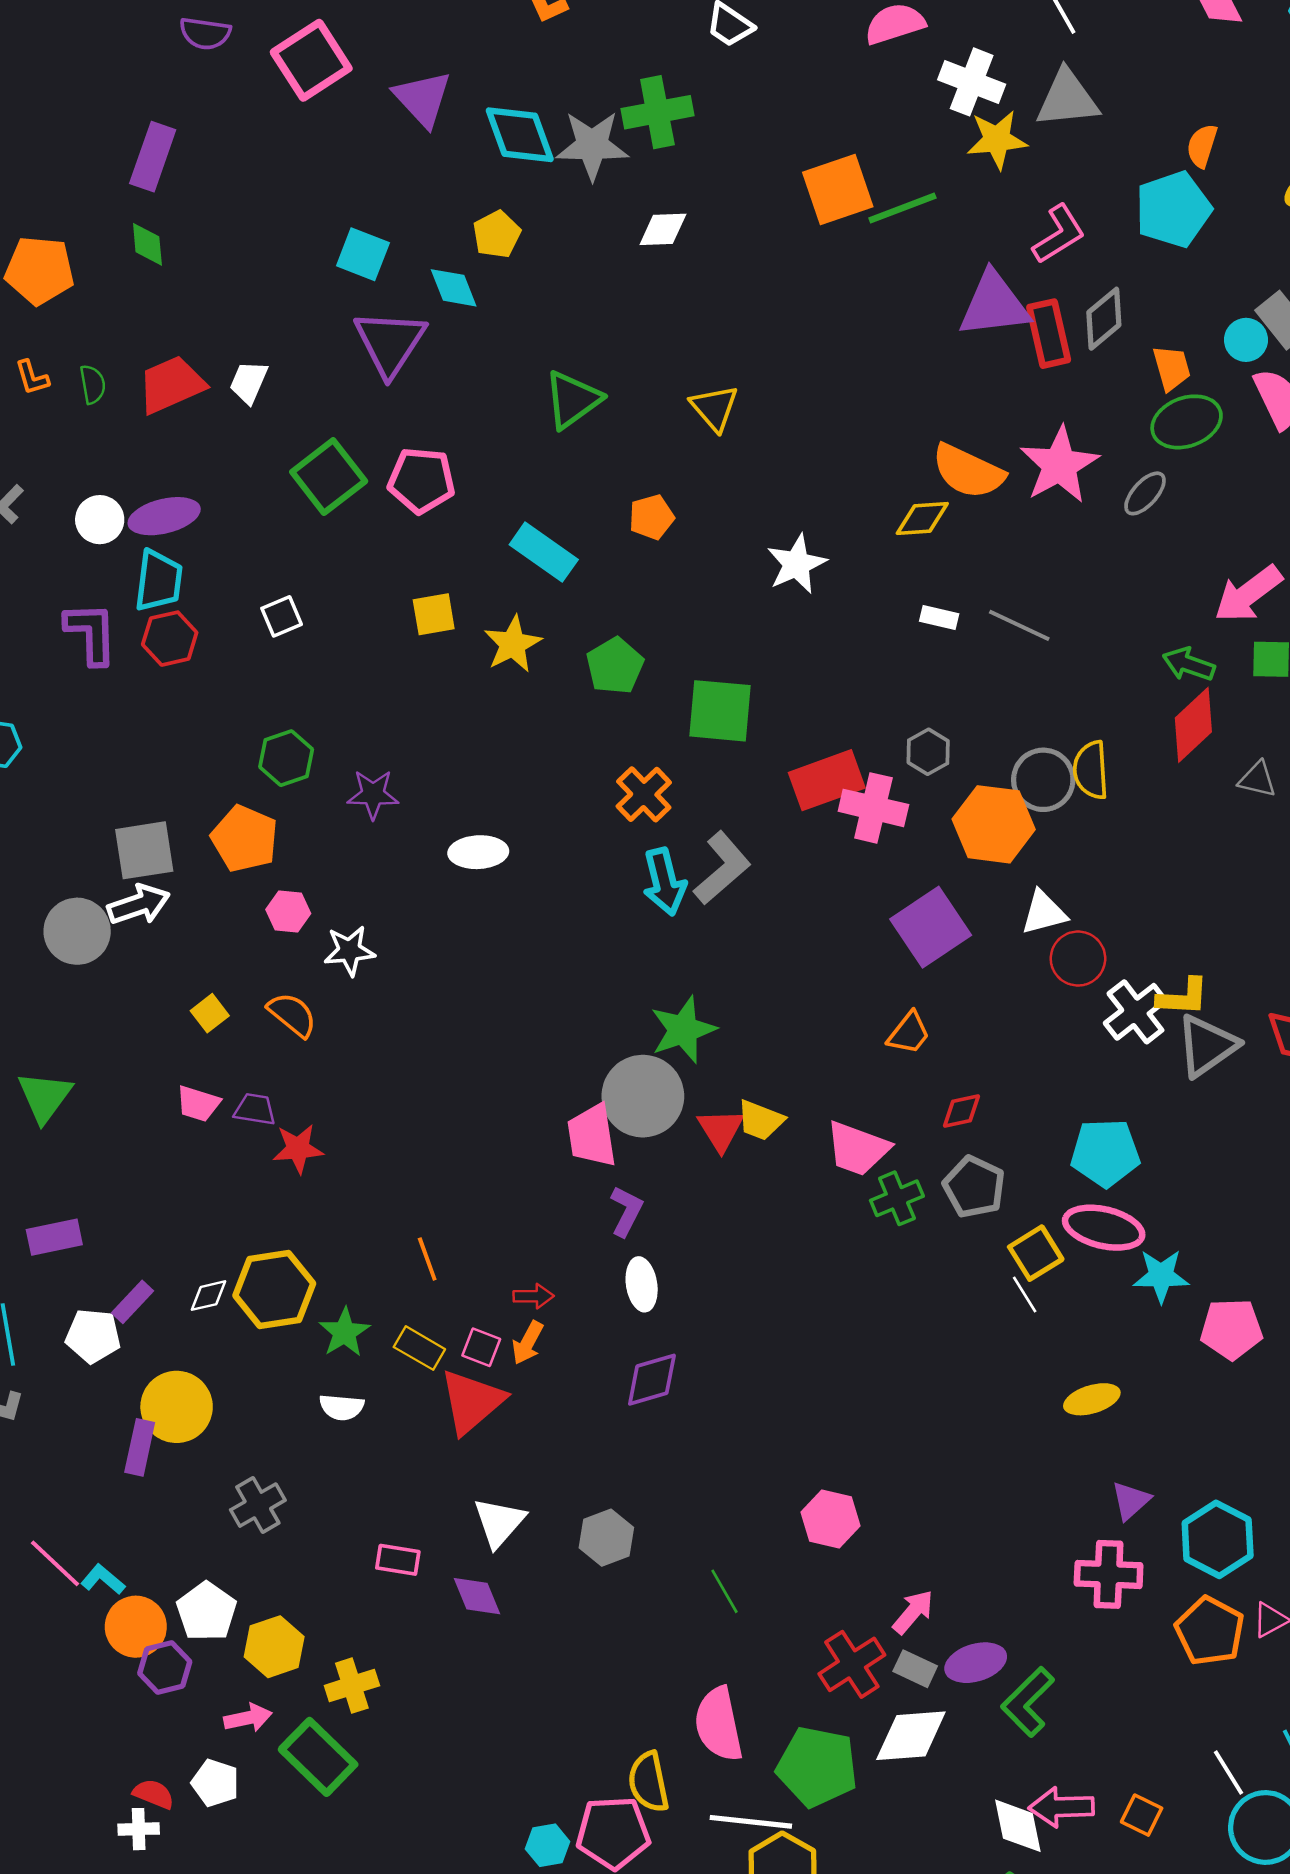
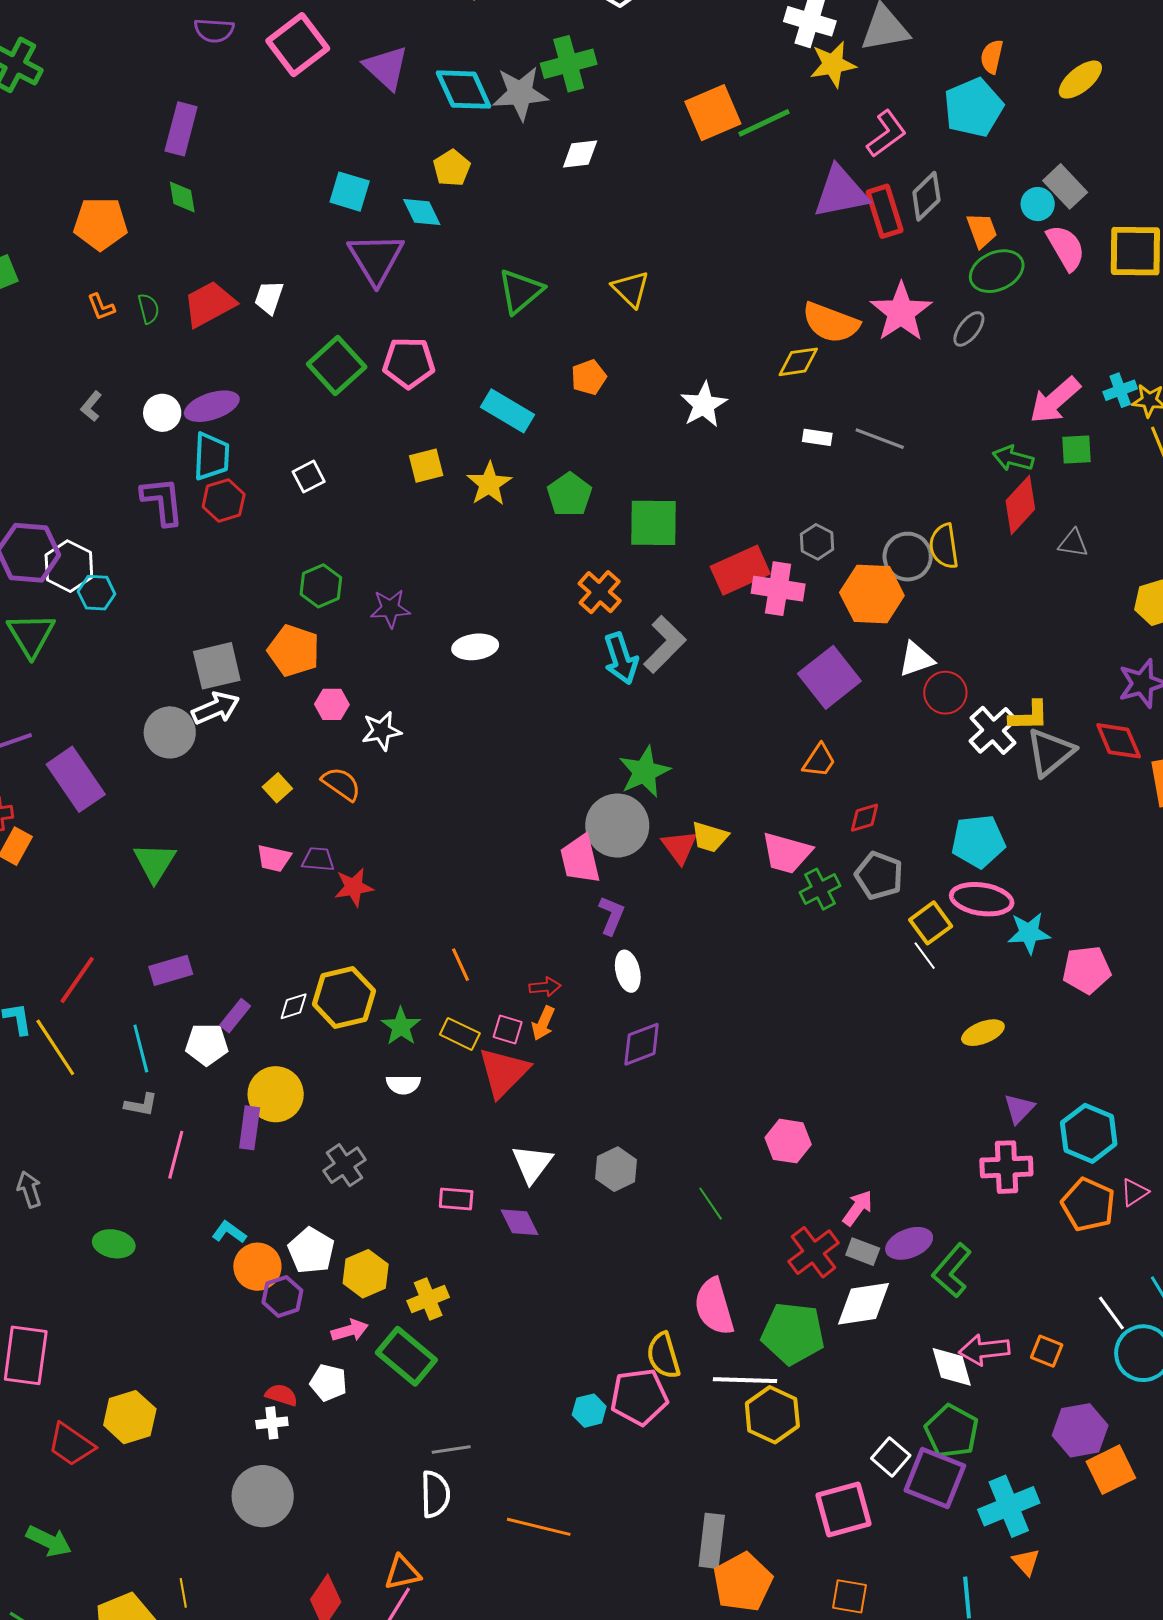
pink line: (55, 1563) -> (176, 1155), moved, turned 66

